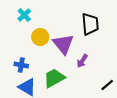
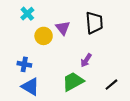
purple triangle: (63, 44) -> (63, 28), moved, size x0.7
green trapezoid: (54, 78) -> (73, 82), moved

